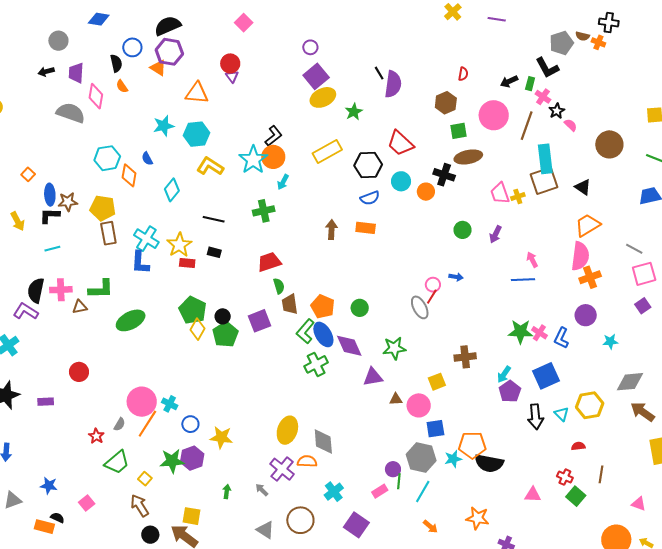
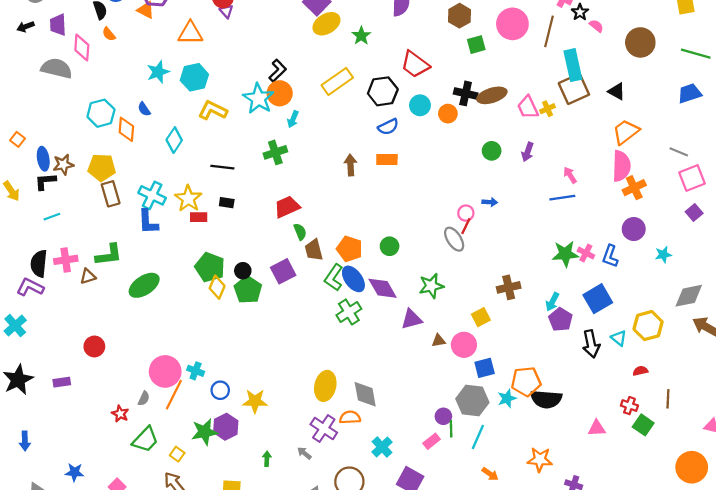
brown ellipse: (468, 157) -> (492, 95), moved

